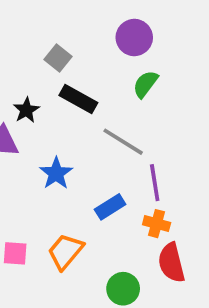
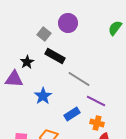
purple circle: (134, 38) -> (68, 23), moved
green semicircle: (145, 84) -> (115, 28), moved
purple line: (155, 183) -> (96, 101), turned -54

